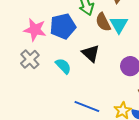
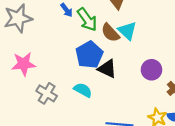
blue pentagon: (63, 26) -> (89, 55), moved
pink star: (35, 30) -> (24, 64), moved

